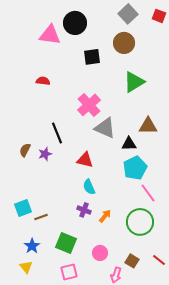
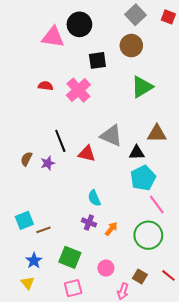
pink cross: (89, 105) -> (78, 90), moved
red triangle: (85, 160) -> (87, 154), moved

